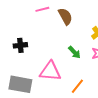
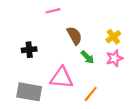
brown semicircle: (65, 16) -> (74, 36), moved

